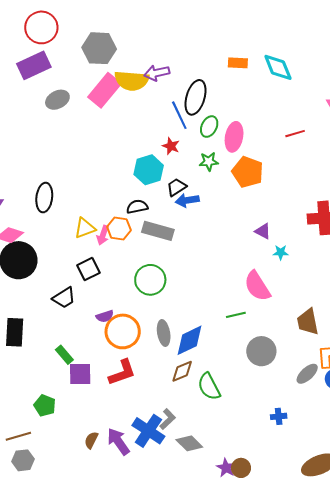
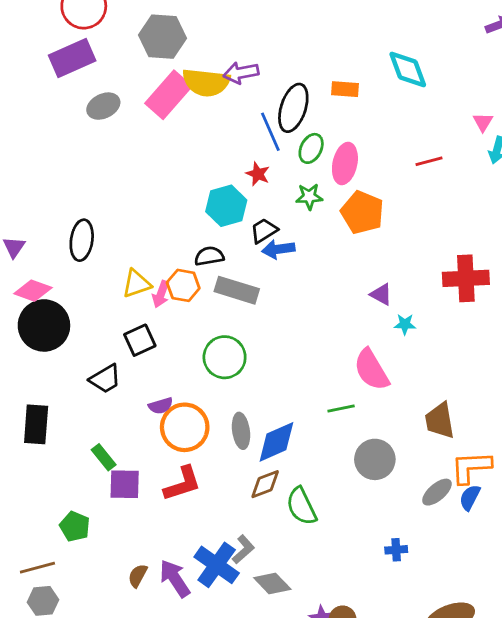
orange rectangle: (238, 63) -> (345, 89), moved

